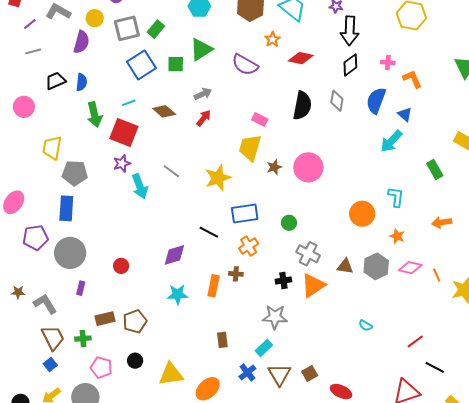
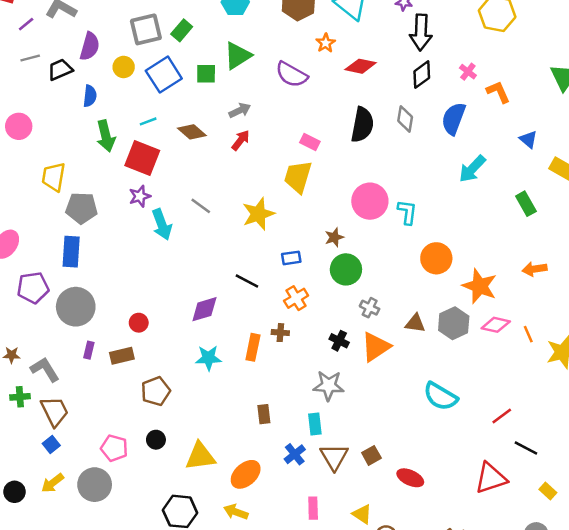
yellow circle: (95, 18) -> (124, 67), moved
pink cross: (388, 63) -> (468, 72), turned 32
black trapezoid: (56, 81) -> (60, 70), moved
blue triangle: (405, 114) -> (528, 139), moved
brown star: (274, 167) -> (334, 237), moved
cyan L-shape: (396, 197) -> (407, 212), moved
blue rectangle: (245, 213) -> (291, 258), size x0.6
green circle: (289, 223) -> (346, 269), size x1.6
orange star: (397, 236) -> (480, 286), size x1.8
gray cross: (308, 254) -> (370, 308), size x0.7
black cross: (283, 281) -> (339, 341), turned 35
brown rectangle: (105, 319) -> (122, 356), moved
cyan semicircle: (365, 326) -> (440, 396), size x2.0
green cross: (83, 339) -> (20, 397), moved
cyan rectangle: (264, 348) -> (315, 424), turned -54

